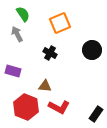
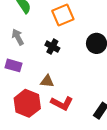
gray arrow: (17, 34) -> (18, 37), moved

